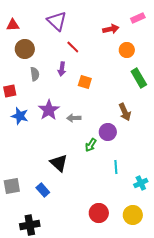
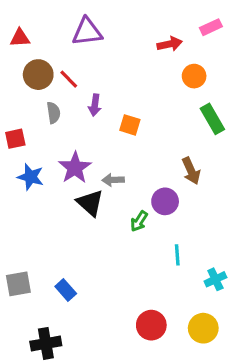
purple triangle: (57, 21) -> (87, 32), turned -50
red line: (73, 47) -> (69, 79), moved
black triangle: (59, 163) -> (90, 203), moved

